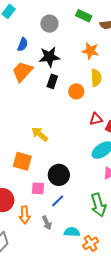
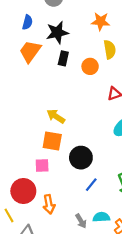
orange square: (22, 161) -> (52, 141), moved
pink square: (38, 188) -> (42, 166), moved
blue line: (58, 201) -> (91, 185), moved
gray arrow: (47, 223) -> (81, 221), moved

